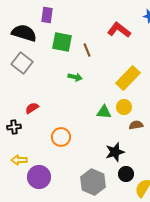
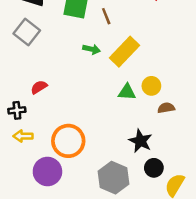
yellow rectangle: (128, 78) -> (125, 52), moved
orange circle: (61, 137) -> (68, 141), moved, size x1.4
black star: (115, 152) -> (140, 141), turned -30
yellow arrow: (19, 160) -> (23, 136), moved

